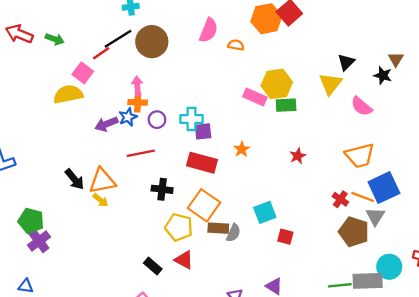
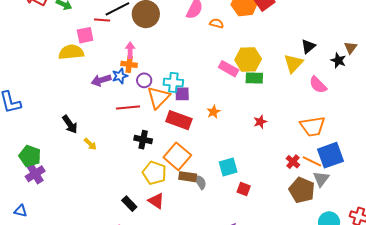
red line: (101, 53) -> (102, 20), turned 35
pink square: (83, 73) -> (85, 35), turned 36
orange triangle: (102, 181) -> (158, 97), moved, turned -40
gray semicircle: (233, 233) -> (200, 182), turned -63

